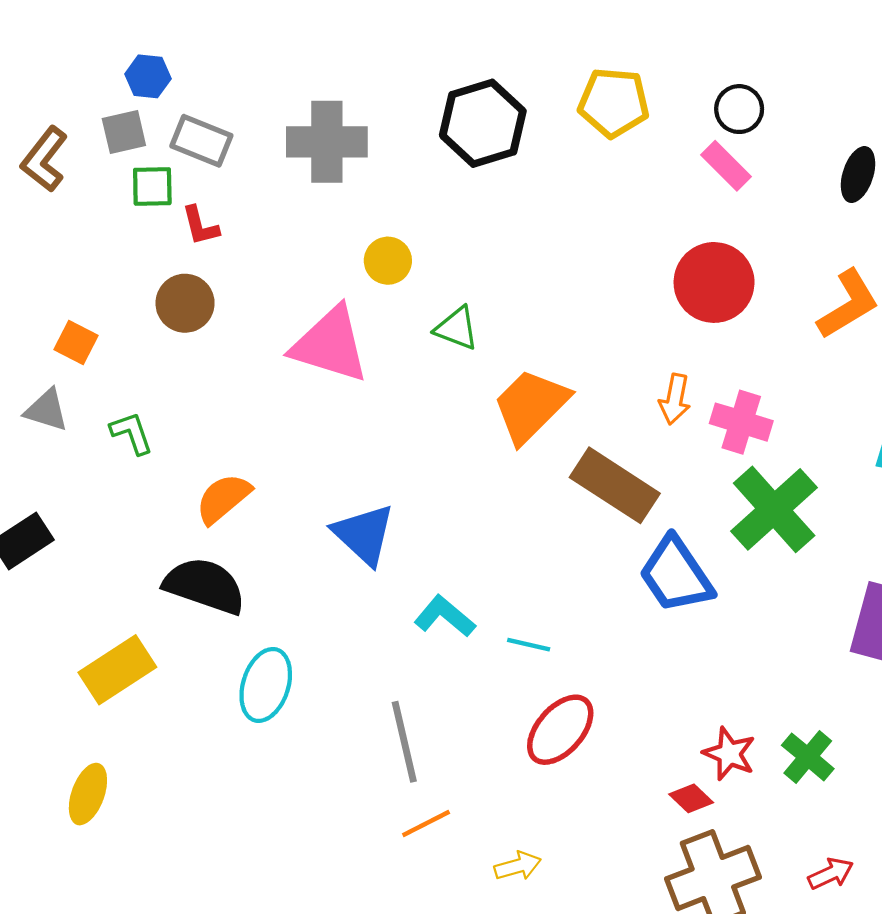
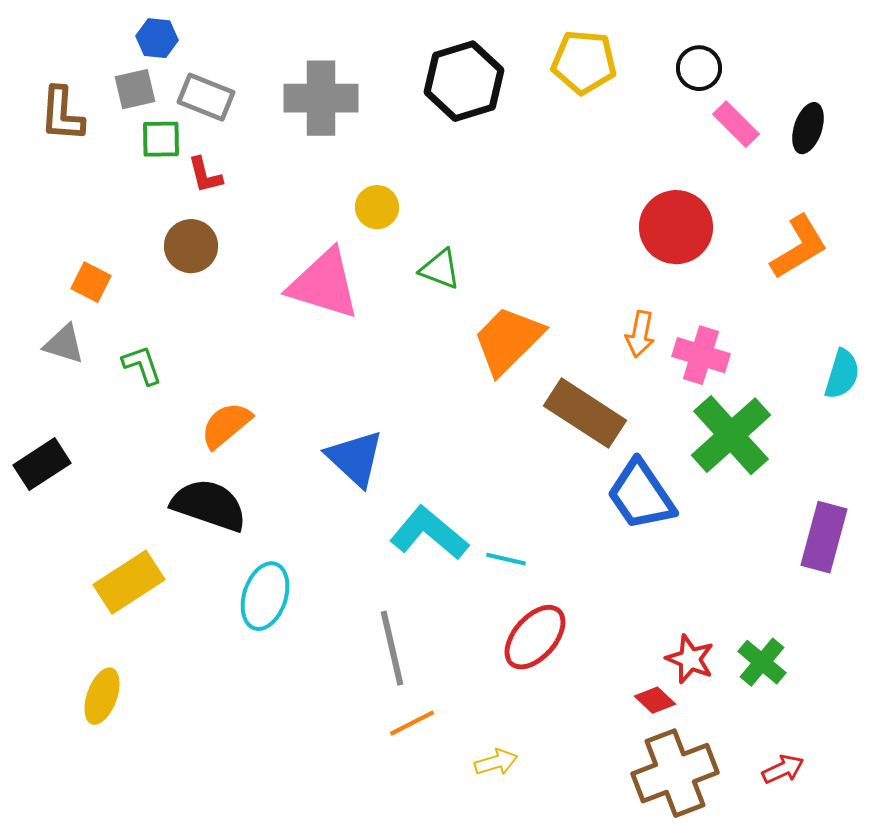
brown L-shape: (44, 159) -> (62, 114), turned -34
pink rectangle: (726, 166) -> (736, 124), moved
cyan L-shape: (445, 616) -> (429, 533), size x1.4

